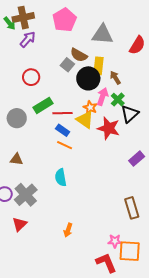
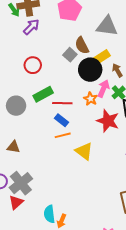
brown semicircle: (79, 55) -> (82, 45), turned 30
yellow rectangle: (99, 66) -> (101, 57), turned 48
yellow triangle: (85, 120) -> (84, 151), moved
orange line: (65, 145) -> (63, 135), turned -42
cyan semicircle: (61, 177) -> (49, 214), moved
red triangle: (20, 224) -> (16, 202), moved

